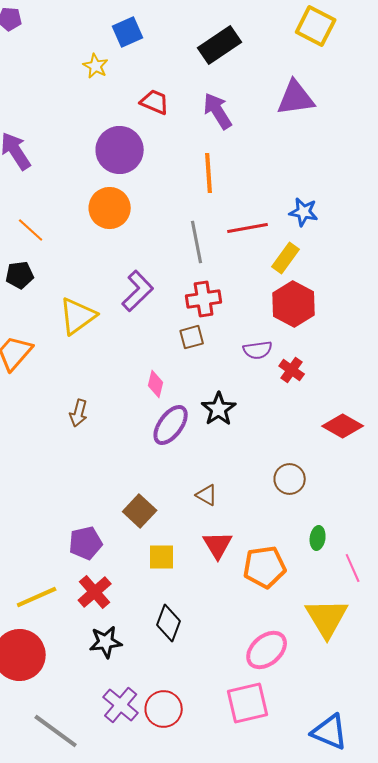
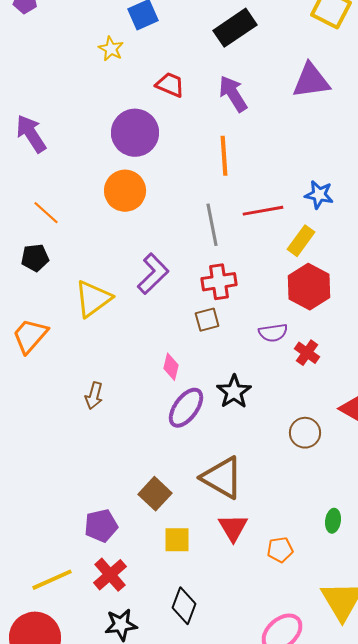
brown circle: (290, 479) -> (305, 433), moved
brown triangle: (207, 495) -> (222, 478), size x2.0
orange pentagon: (265, 567) -> (280, 550), size x0.6

